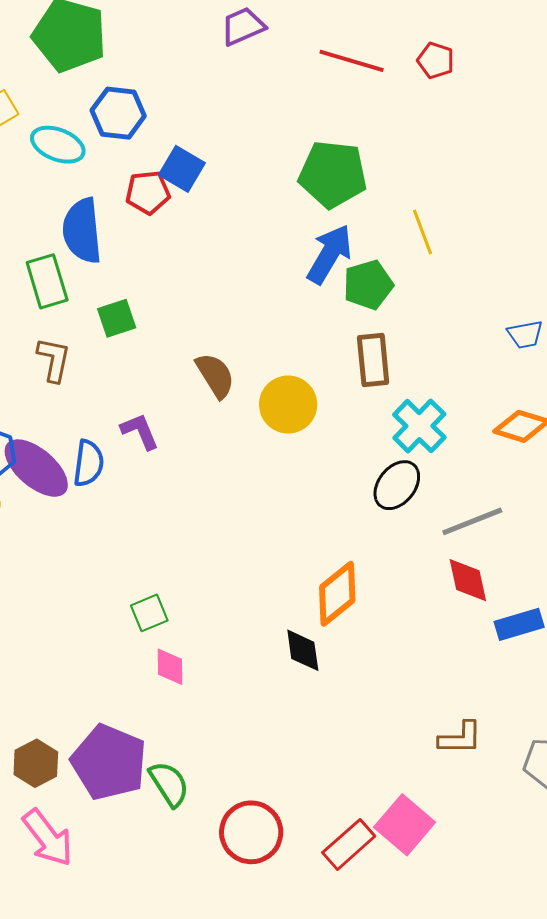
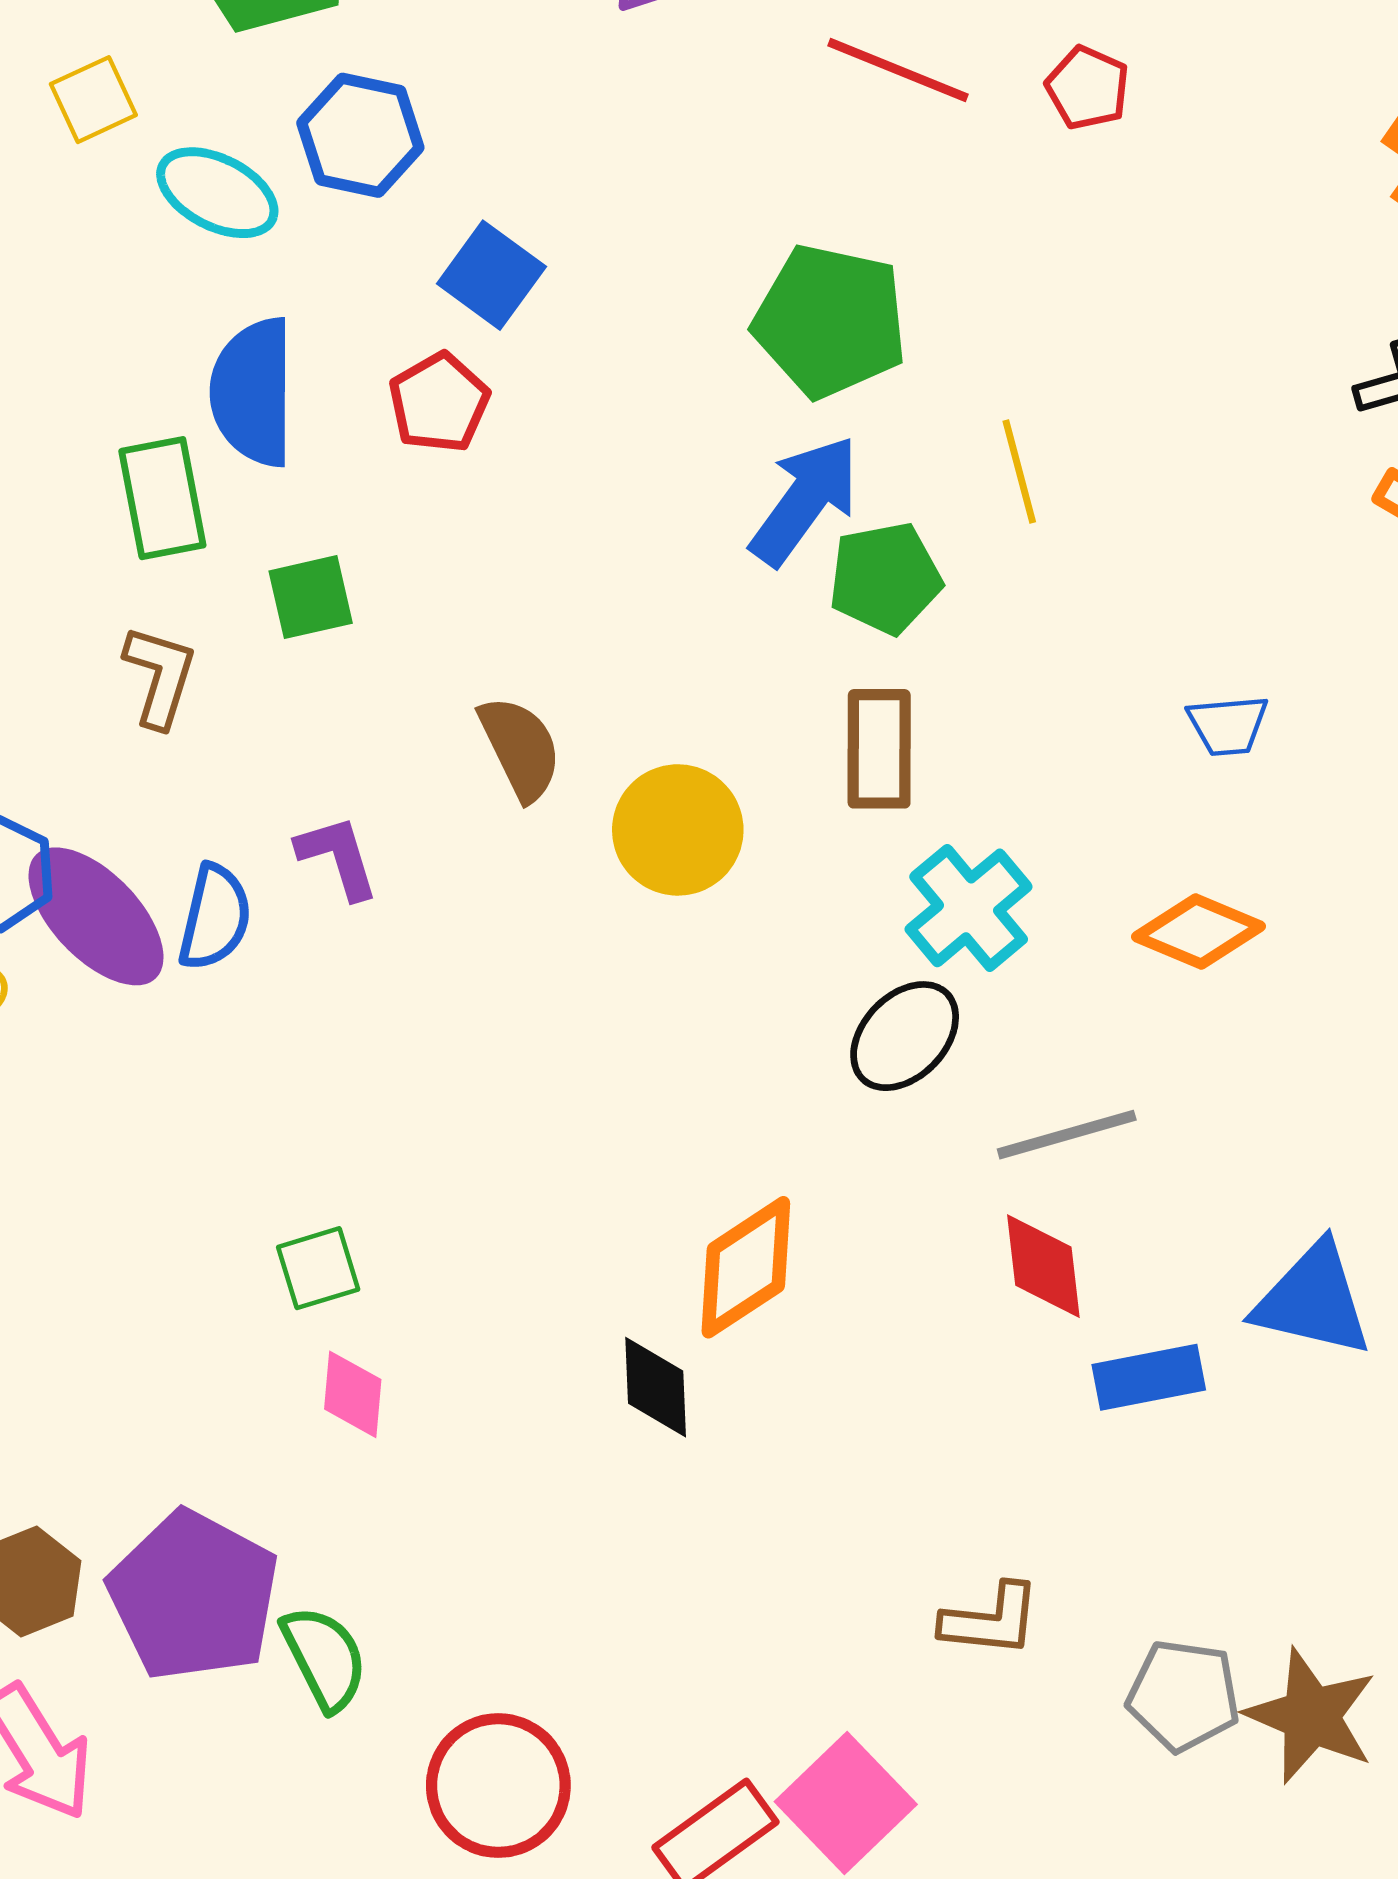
red pentagon: (148, 192) -> (439, 403), moved, turned -30

